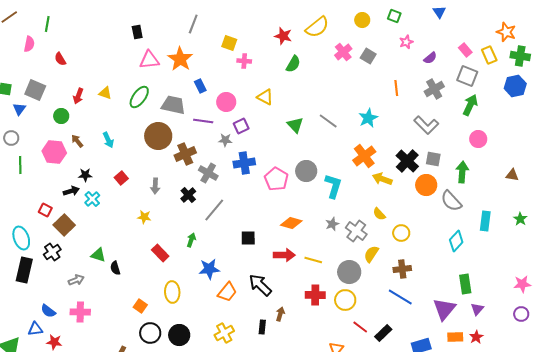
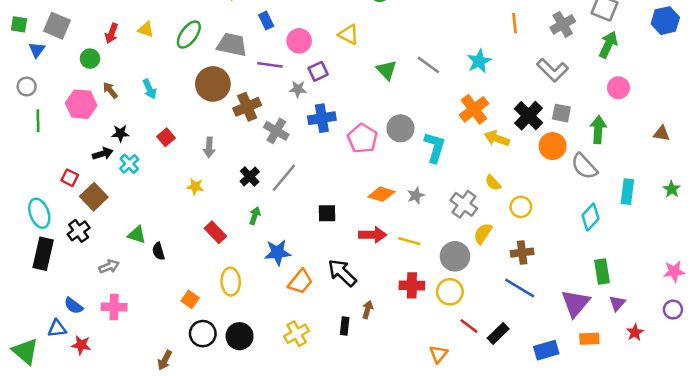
black cross: (188, 195) -> (250, 176), moved
gray star: (332, 224) -> (416, 195), moved
red star: (476, 337) -> (635, 332), moved

